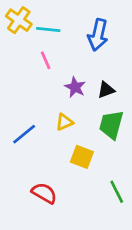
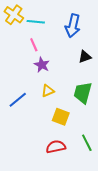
purple star: (75, 87) -> (42, 65), moved
black triangle: (106, 90) -> (85, 57), moved
red semicircle: (44, 193) -> (56, 147), moved, turned -42

